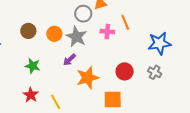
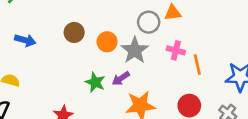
orange line: (125, 22) -> (197, 65), moved
green star: (33, 66) -> (95, 82), moved

